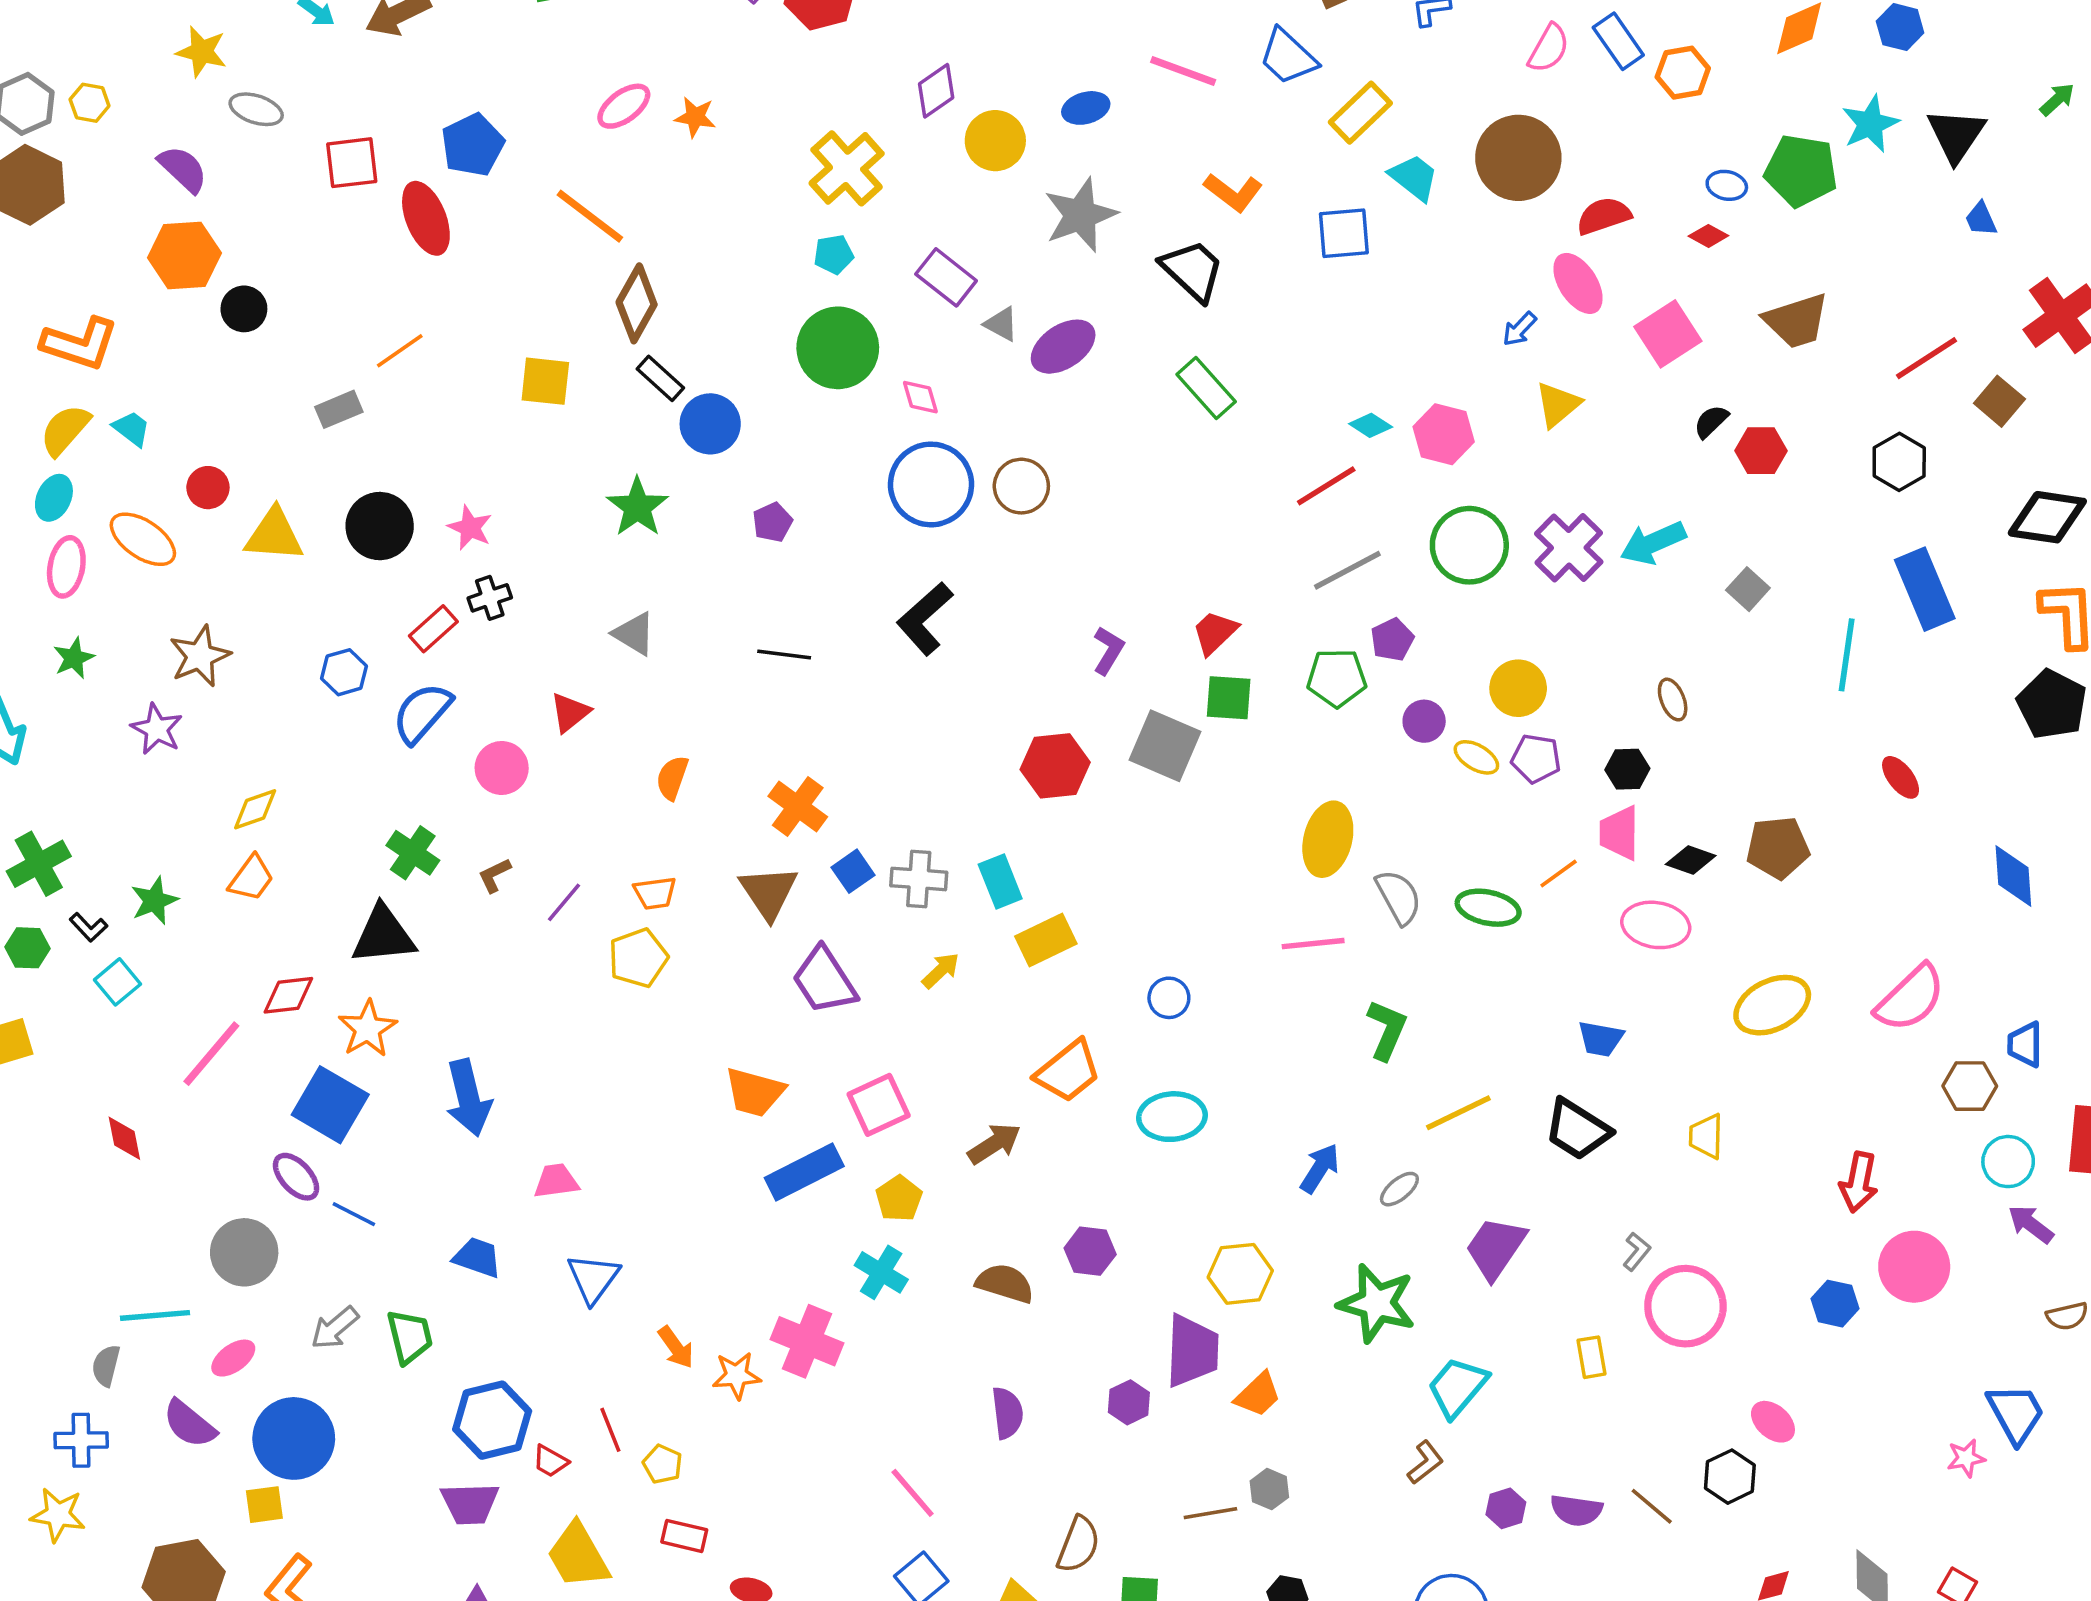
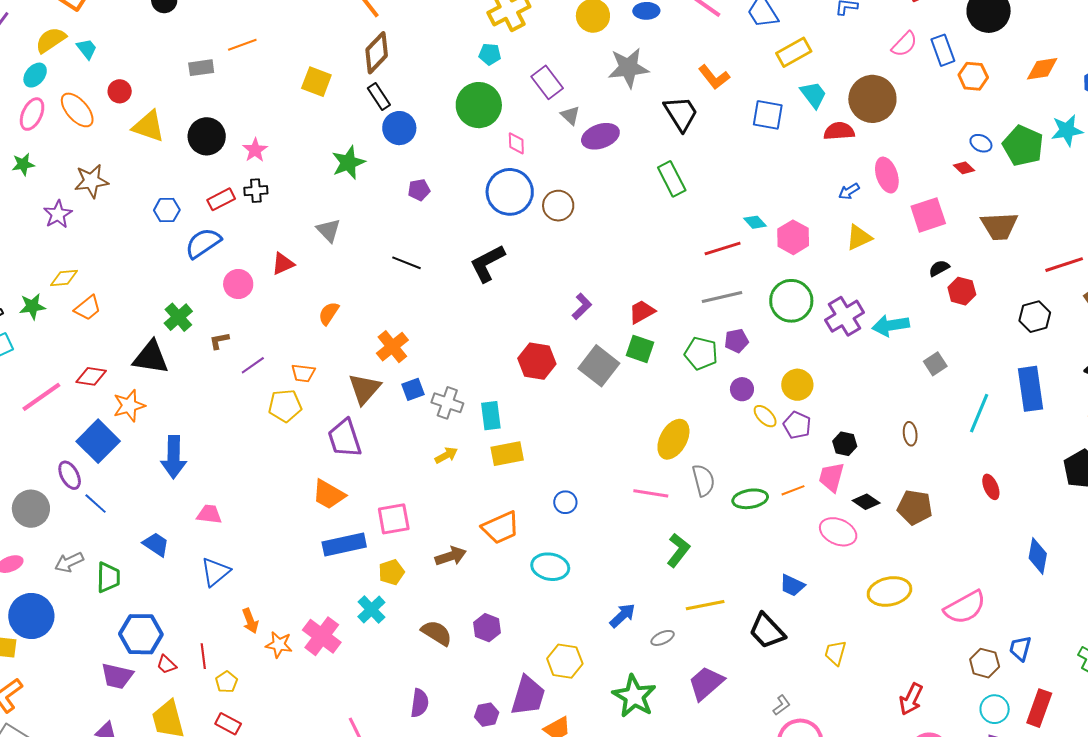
red semicircle: (1604, 216) -> (839, 131), moved
brown ellipse: (1673, 700) -> (910, 434), moved
yellow diamond: (255, 809) -> (64, 278), moved
green ellipse: (1488, 908) -> (750, 499), turned -36
purple trapezoid: (824, 981) -> (345, 438), moved

